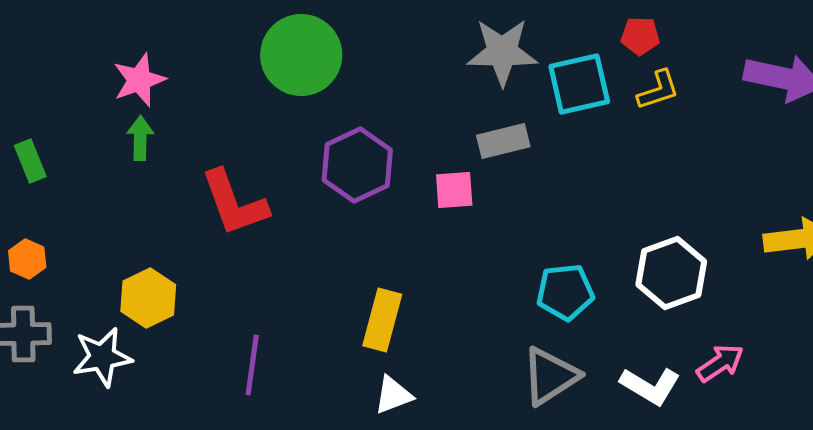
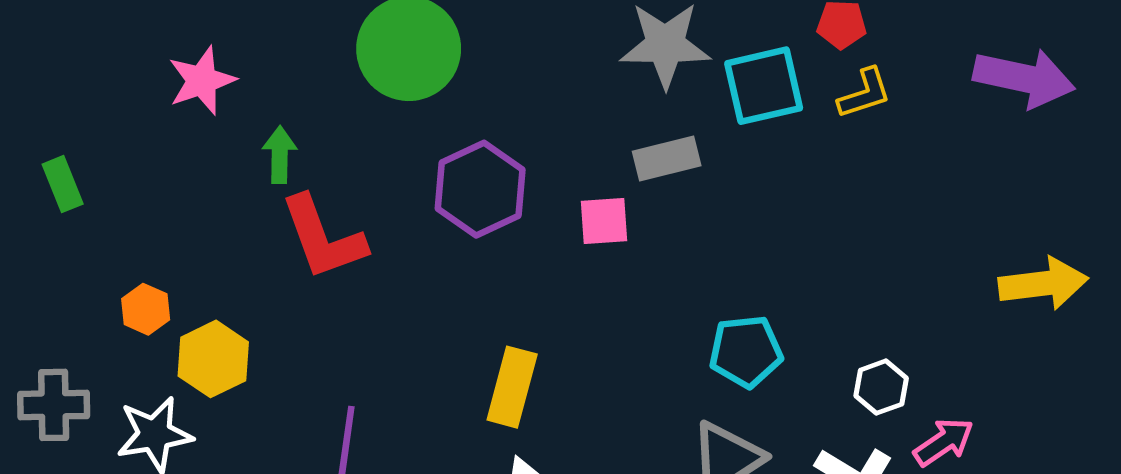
green arrow: (140, 138) -> (280, 155), moved
orange hexagon: (27, 259) -> (146, 309), moved
white hexagon: (671, 273) -> (881, 387), moved, size x0.6

